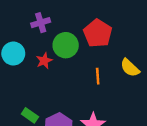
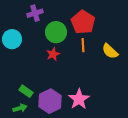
red star: (44, 61) -> (53, 54), moved
orange line: (98, 76) -> (83, 45), moved

